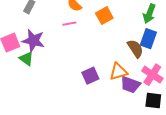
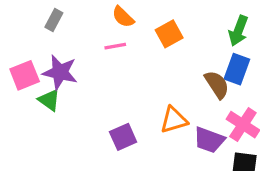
orange triangle: (118, 72) -> (174, 120), moved
purple square: (90, 76) -> (123, 137), moved

